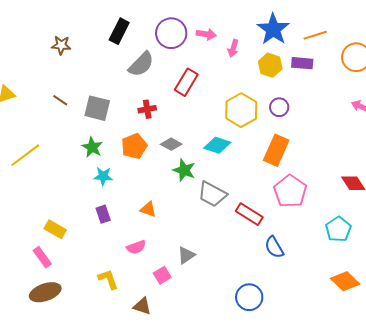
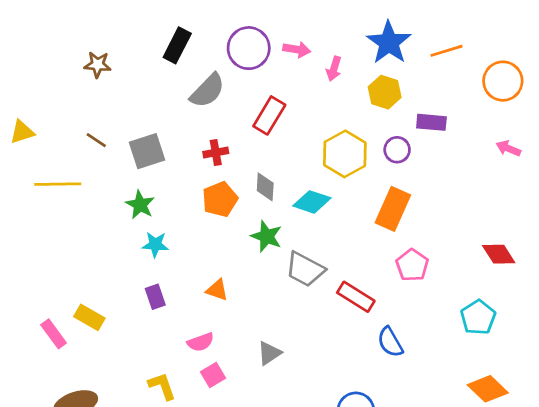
purple rectangle: (302, 63) -> (431, 122), moved
gray square: (97, 108) -> (147, 151), turned -32
gray diamond: (171, 144) -> (265, 187), moved, turned 65
orange pentagon: (134, 146) -> (220, 199), moved
yellow line: (25, 155) -> (58, 184), moved, turned 36
pink pentagon: (290, 191) -> (412, 265), size x0.7
pink rectangle: (42, 257) -> (54, 334), moved
pink square: (162, 275) -> (213, 375), moved

